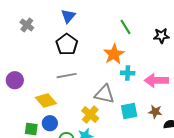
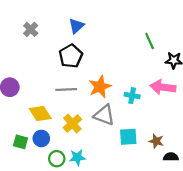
green line: (125, 27) -> (150, 41), moved
orange star: (114, 54) -> (100, 87), moved
pink arrow: (156, 80) -> (163, 87), moved
yellow cross: (90, 115) -> (72, 123), moved

